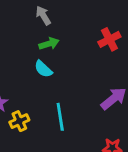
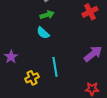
yellow cross: (19, 121) -> (32, 78), moved

